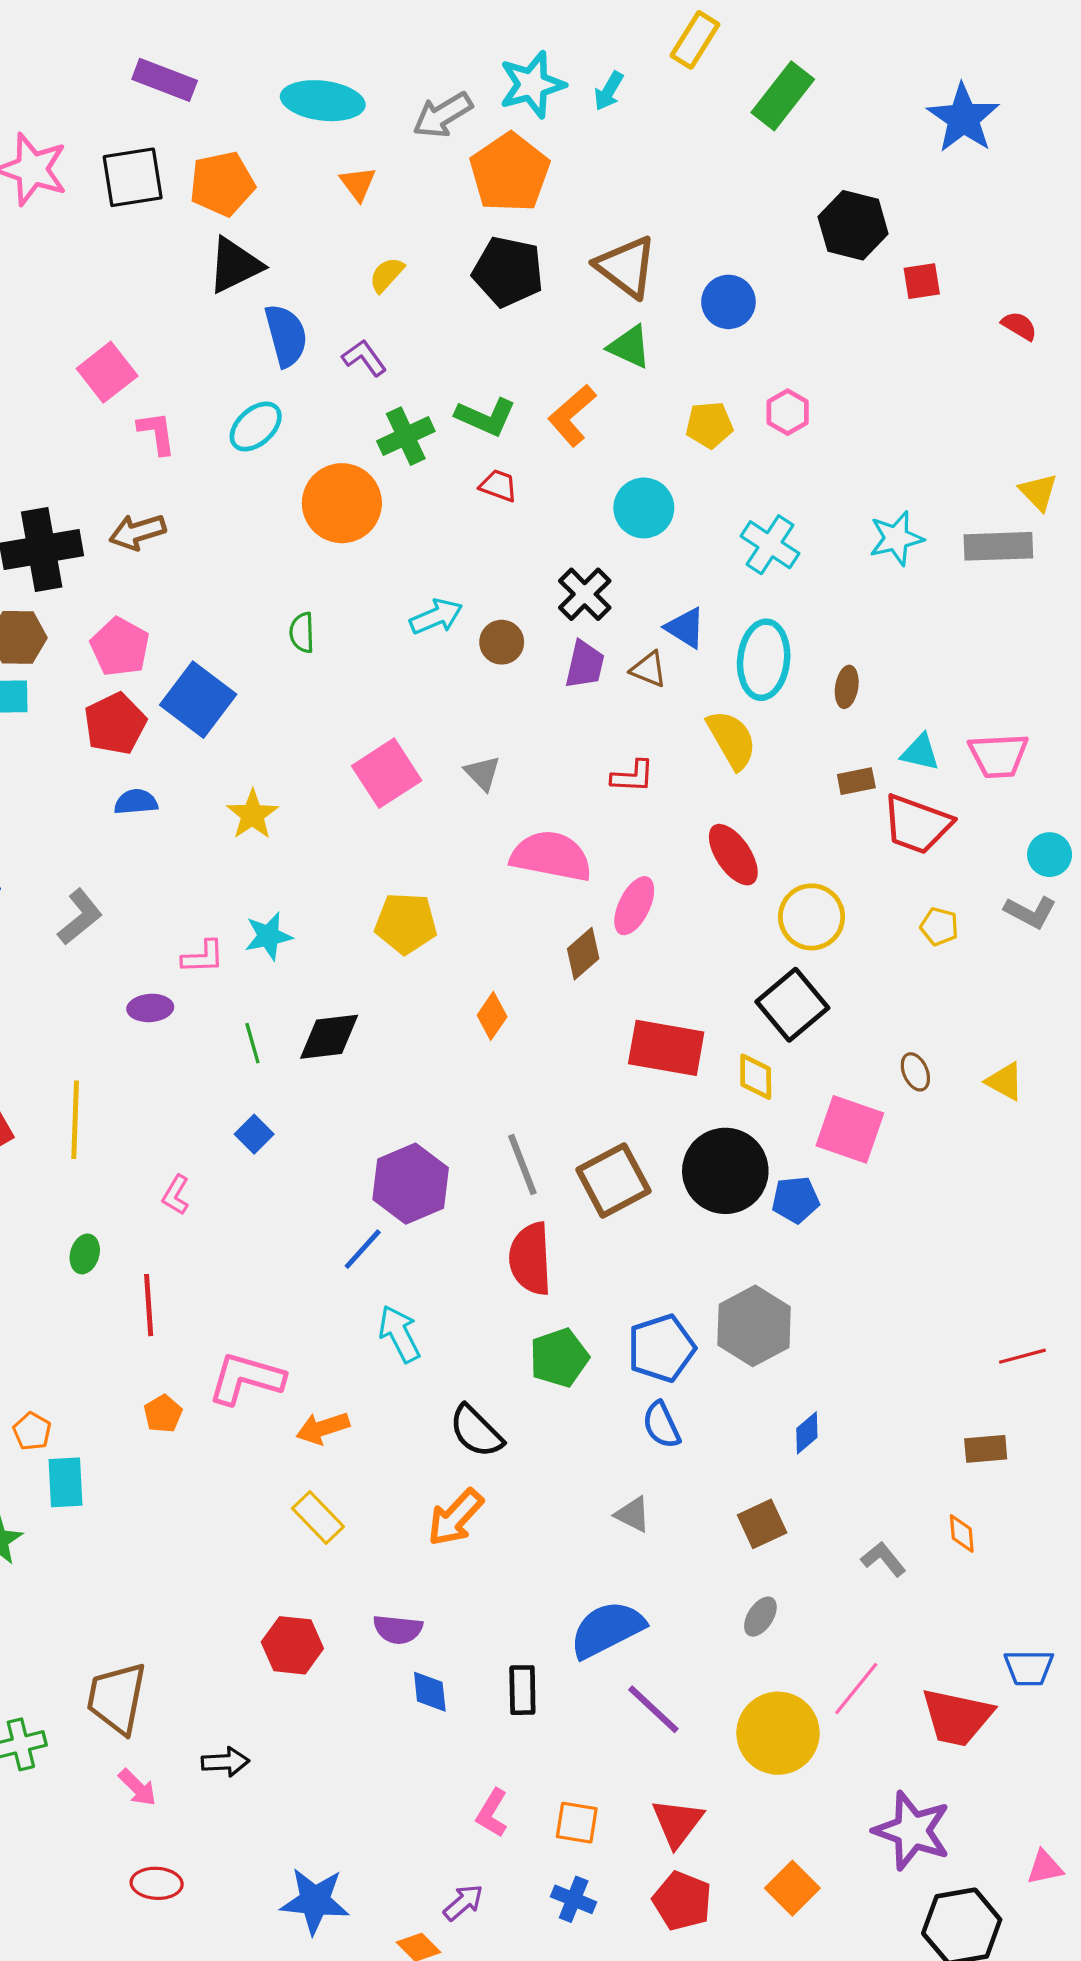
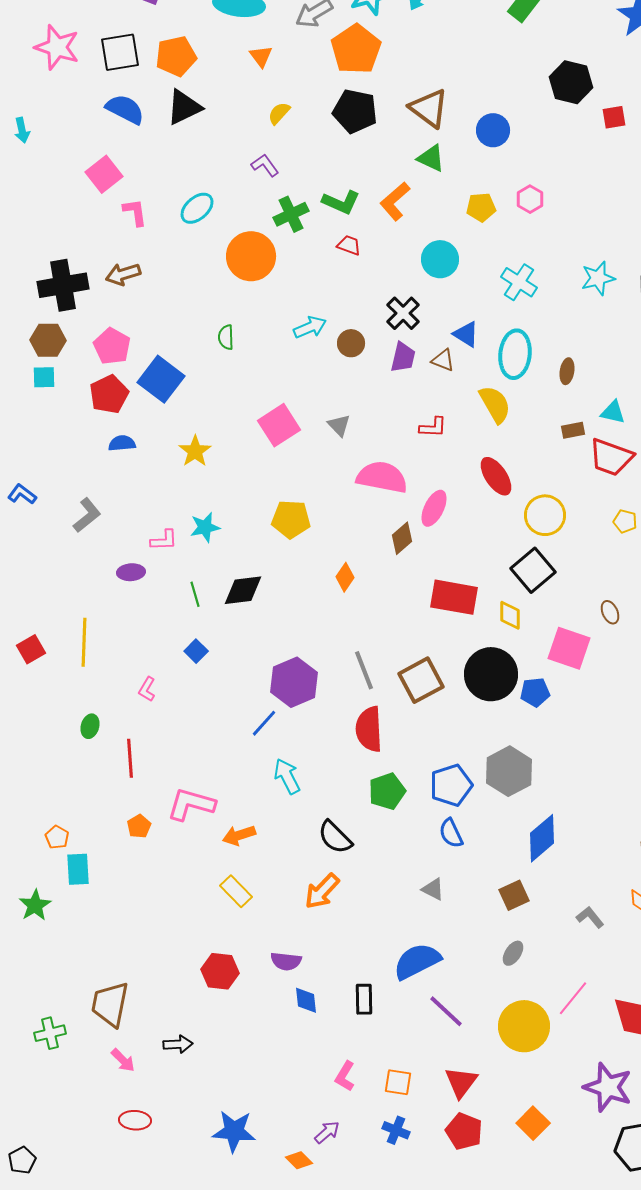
blue semicircle: (286, 335) -> (125, 109), moved, turned -48
blue diamond: (807, 1433) -> (542, 838), size x1.8

